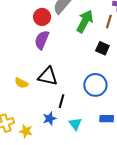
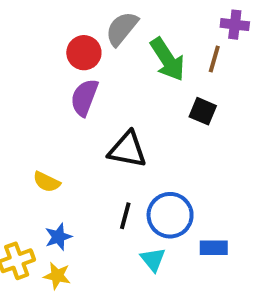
green arrow: (85, 21) -> (167, 59), turned 120
black triangle: (48, 76) -> (127, 150), moved
blue circle: (95, 85) -> (170, 215), moved
blue star: (50, 119) -> (58, 237), moved

